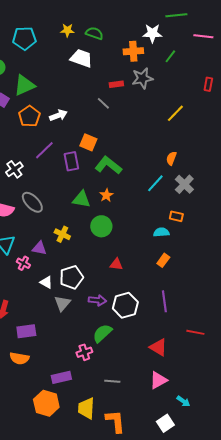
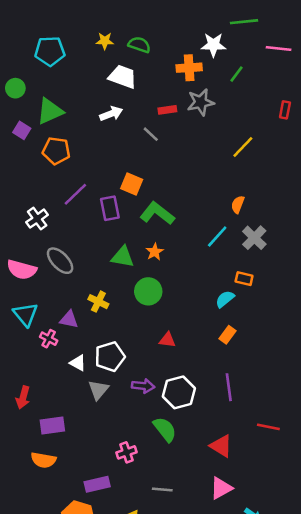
white arrow: (58, 115) -> (111, 114), moved
orange pentagon: (29, 116) -> (56, 151), turned -30
cyan semicircle: (161, 232) -> (225, 299), turned -35
green semicircle: (102, 333) -> (165, 429), moved, turned 95

